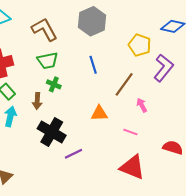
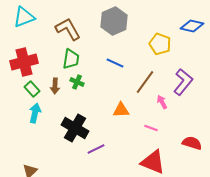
green trapezoid: (48, 61) -> (71, 59), turned -70
blue line: (93, 65) -> (115, 63), turned -48
purple L-shape: (163, 68) -> (183, 82), moved
brown arrow: (37, 101) -> (55, 86), moved

